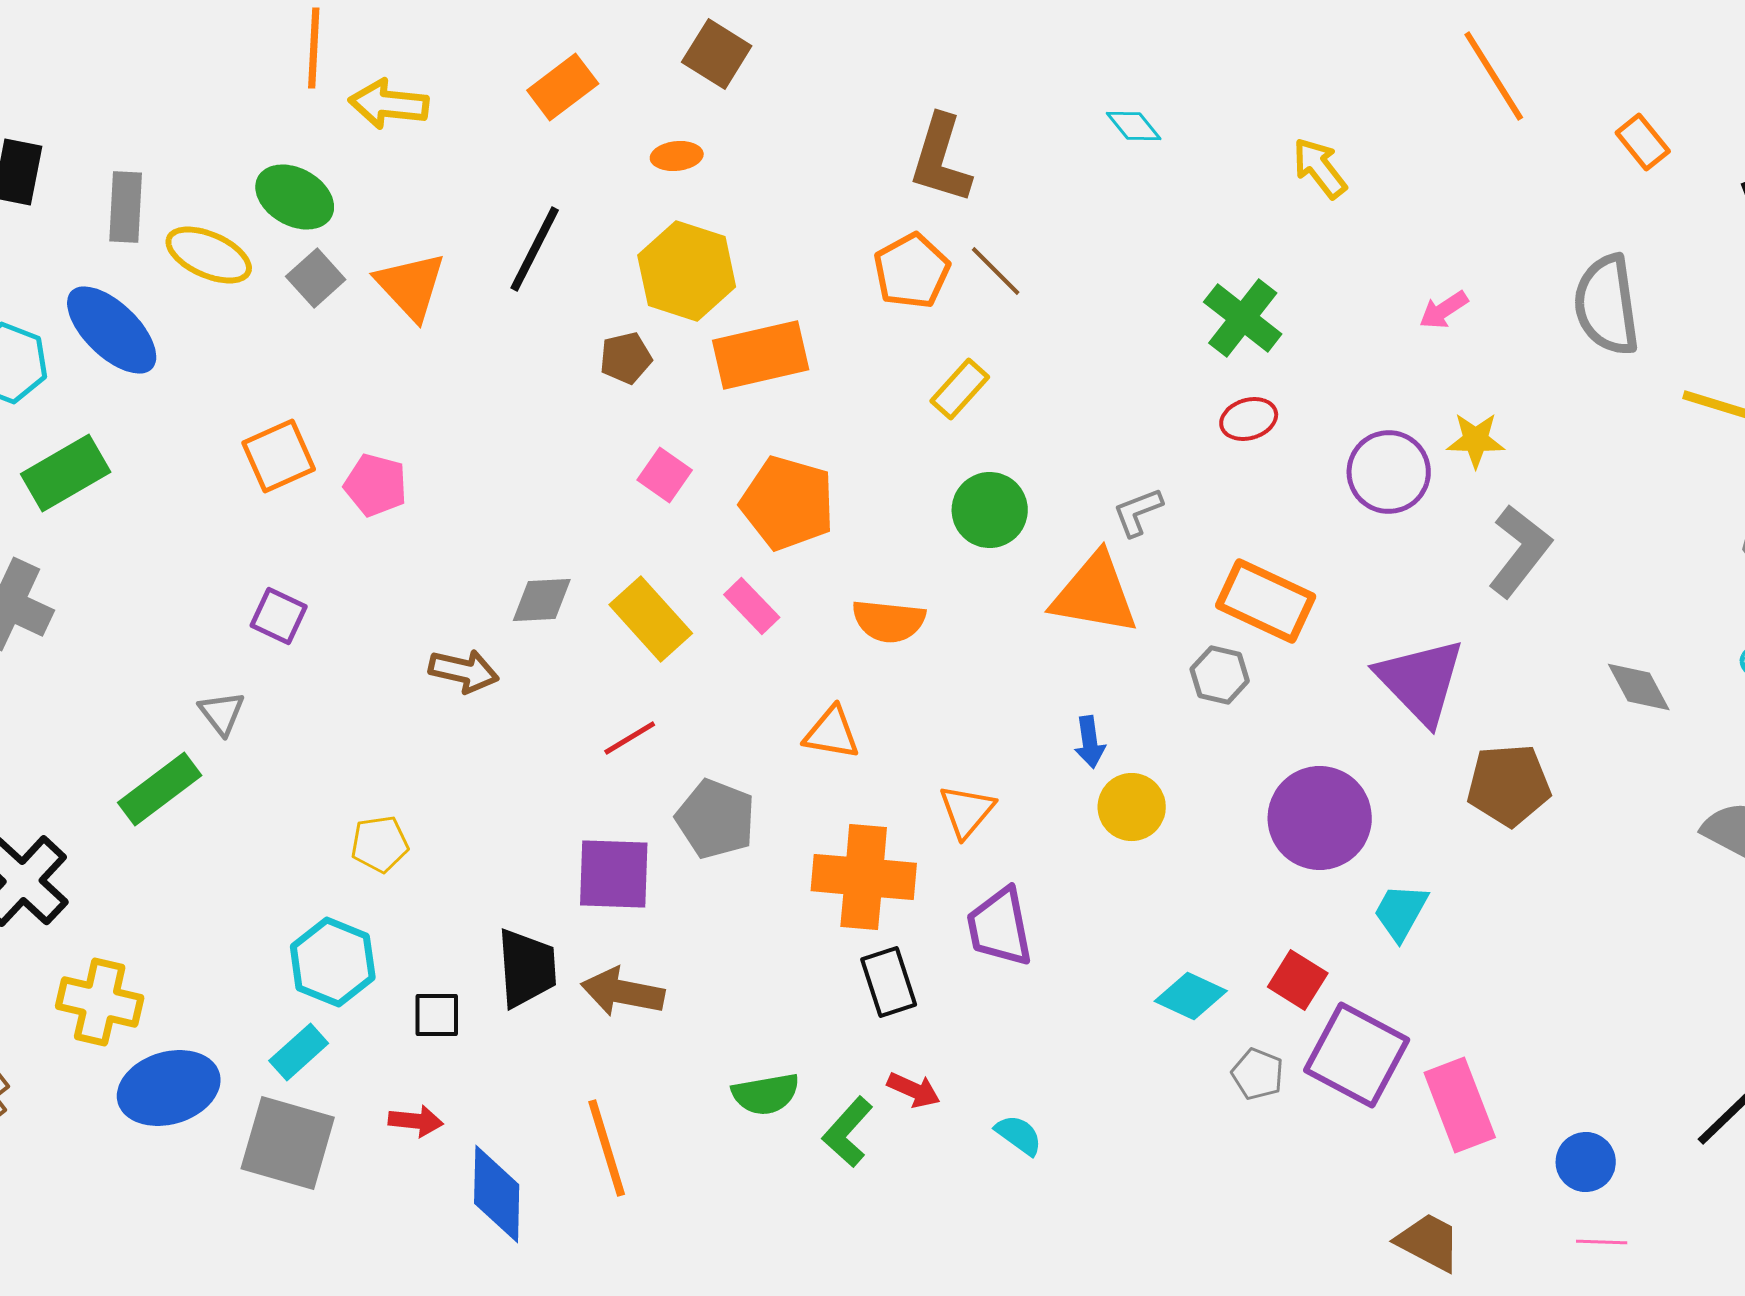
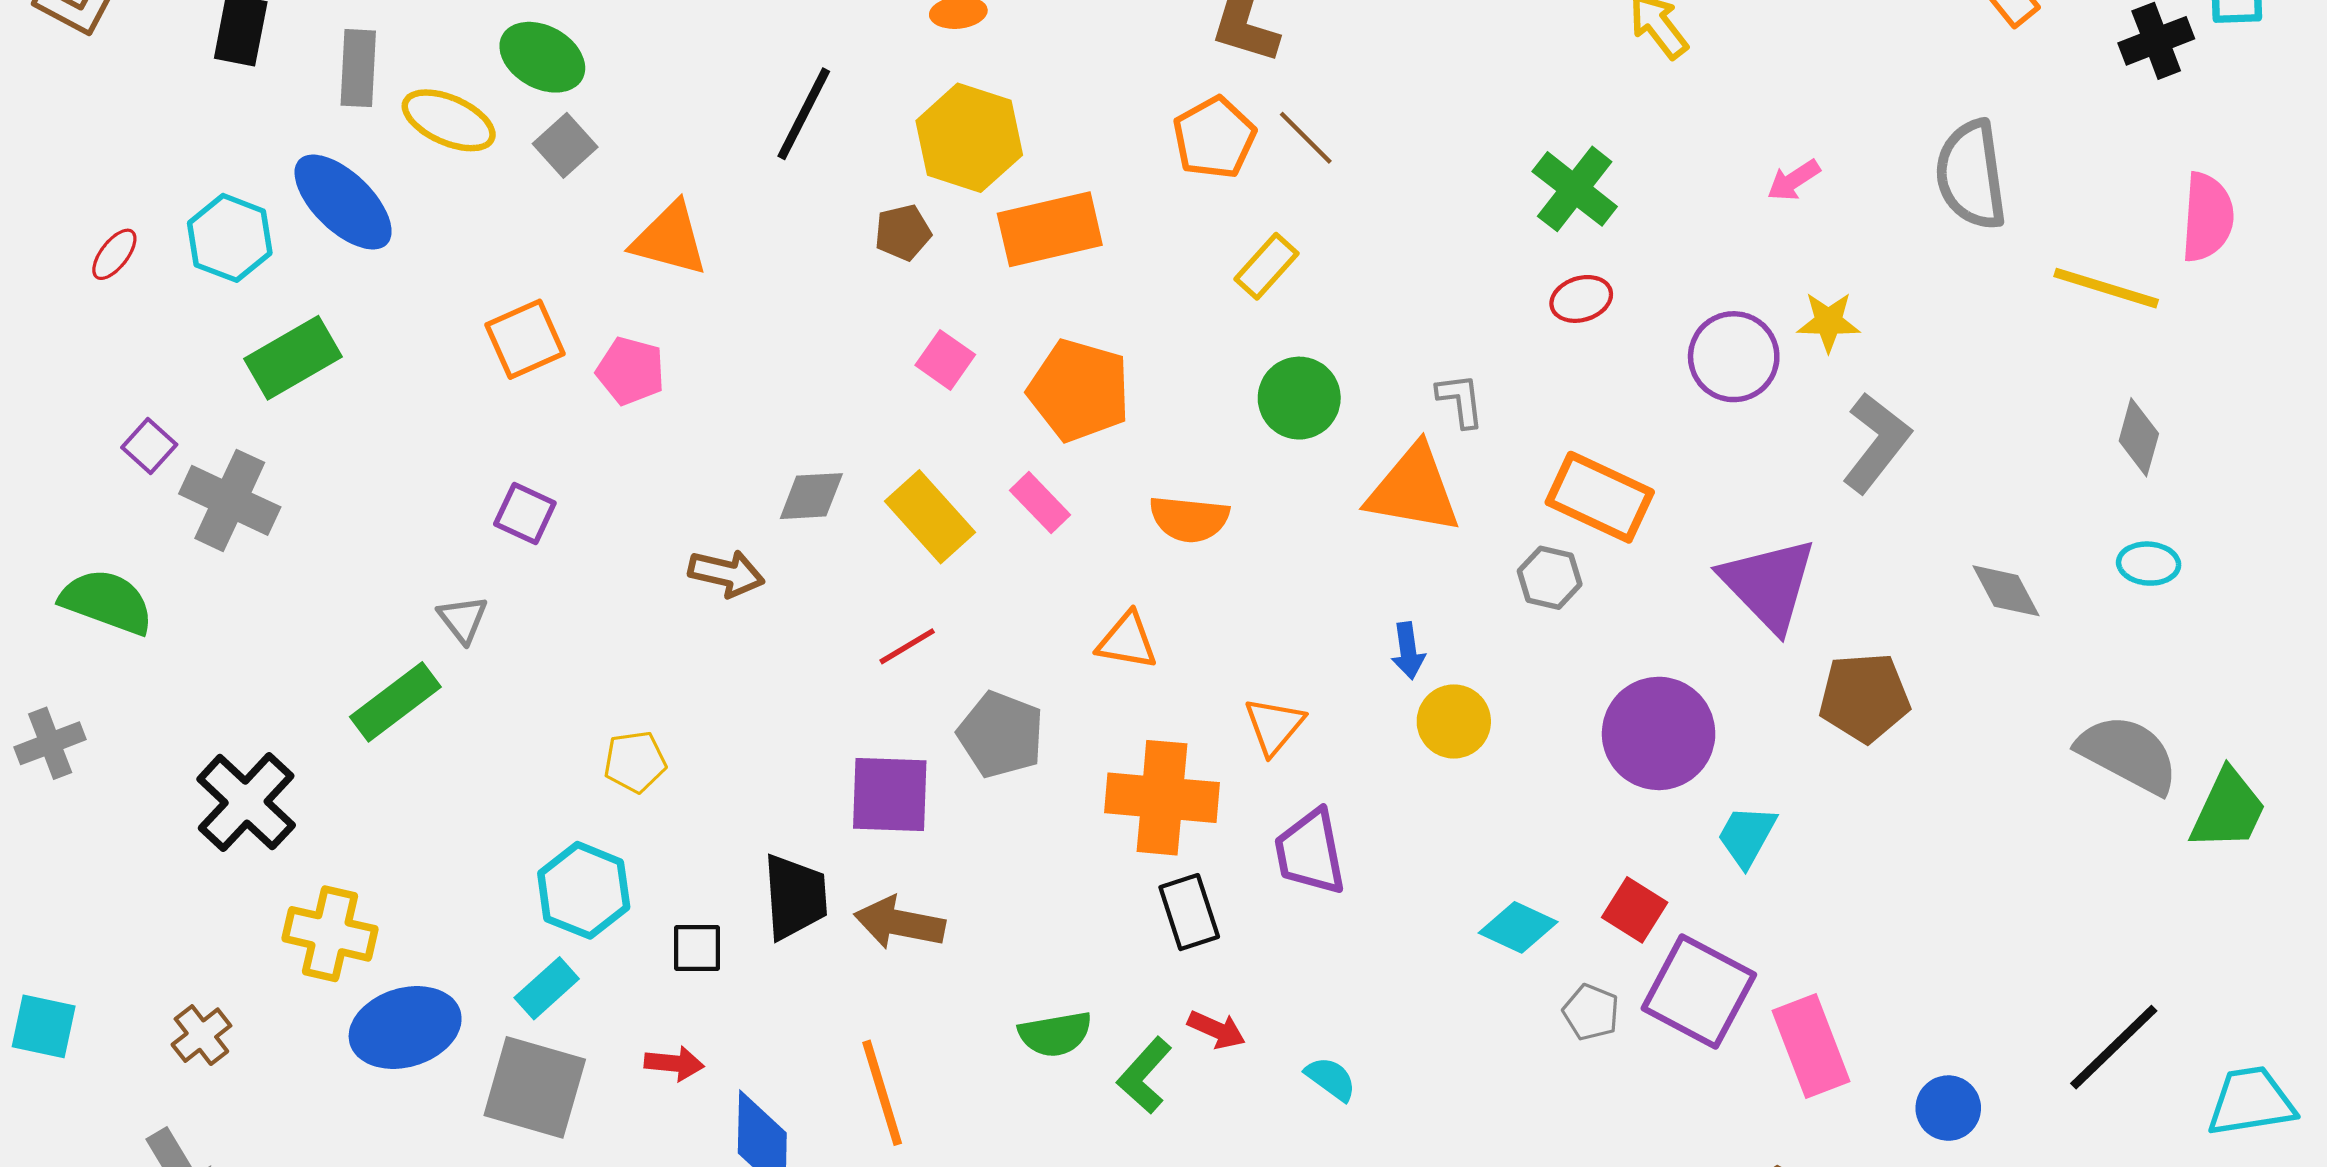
orange triangle: (411, 286) -> (670, 239), moved, turned -32
gray L-shape: (1138, 512) -> (1460, 400), turned 104

